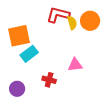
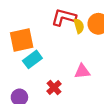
red cross: (49, 80) -> (54, 88), turned 32

